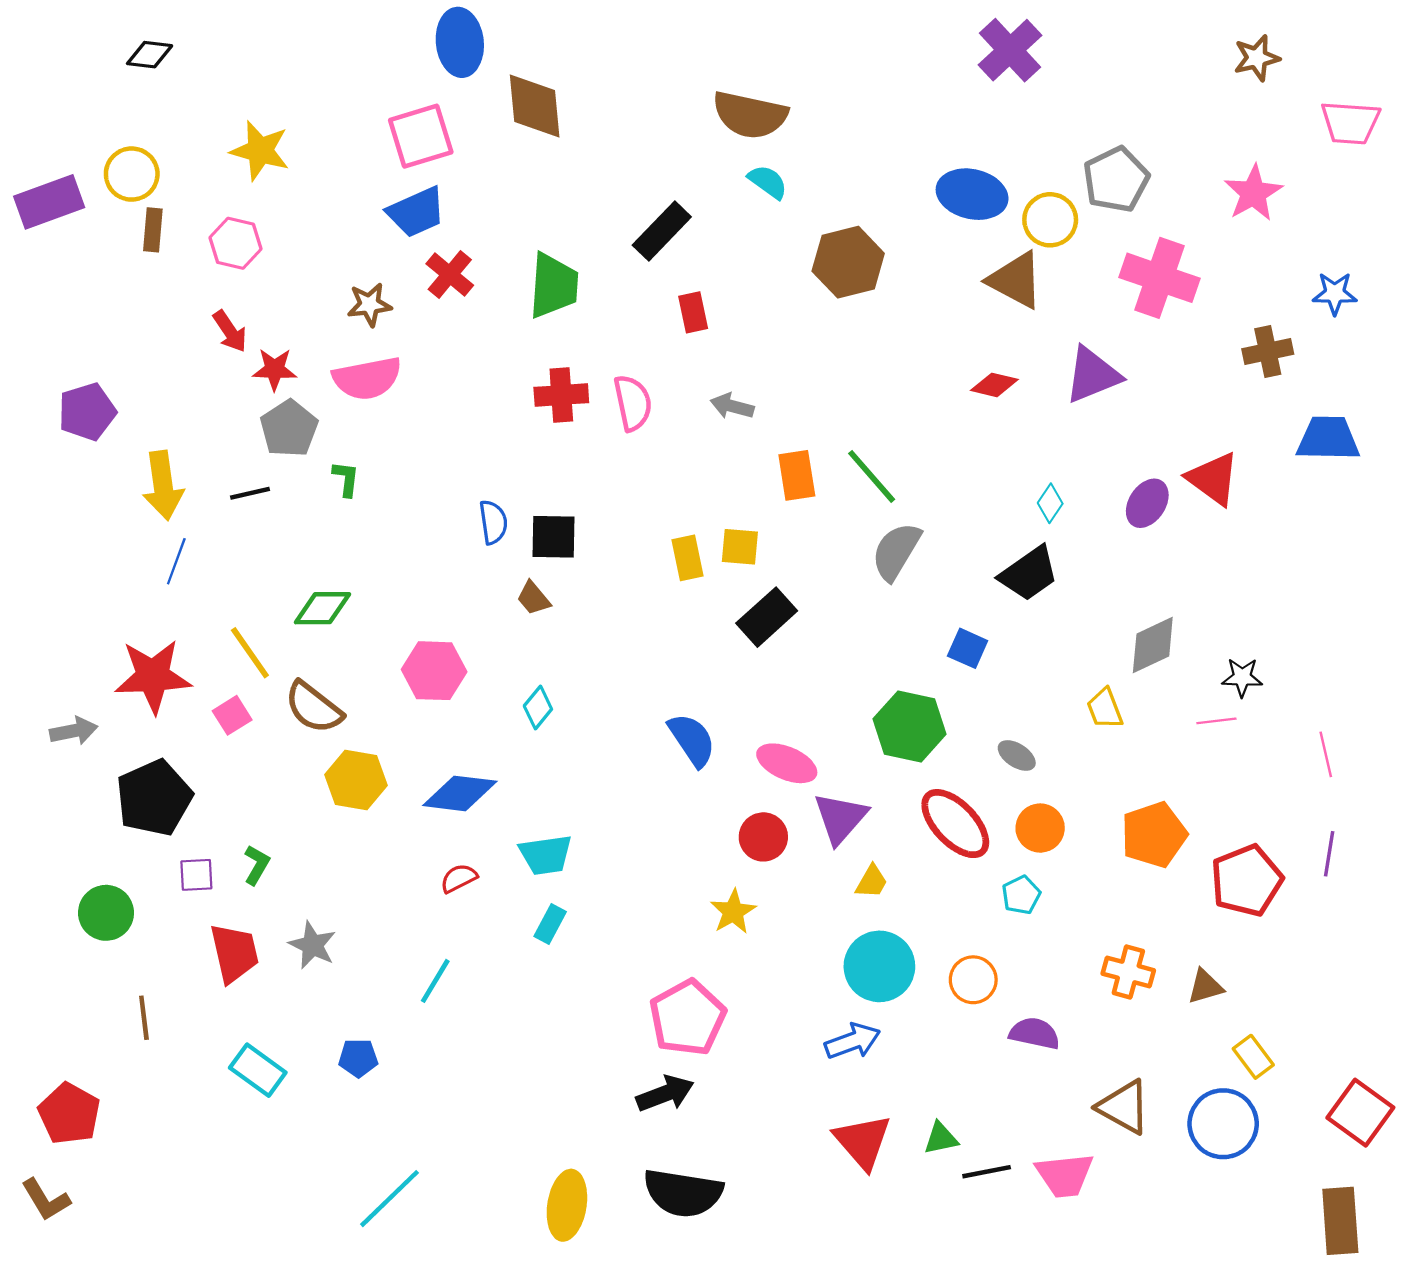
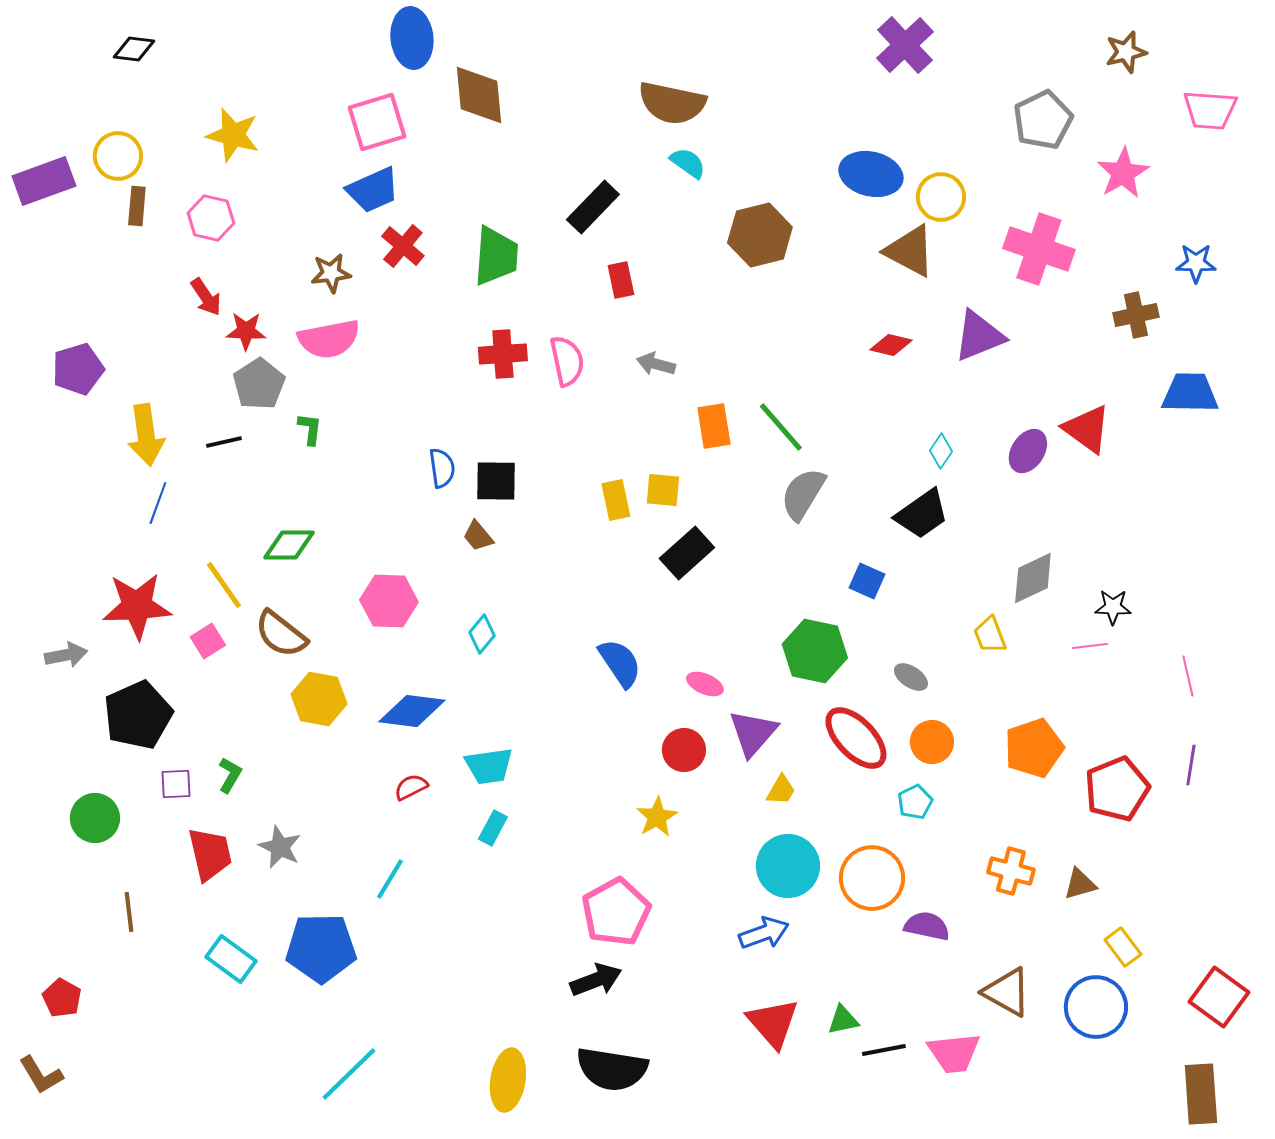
gray pentagon: (1116, 180) -> (1043, 120), moved
pink ellipse: (787, 763) -> (705, 684), size x0.7
orange circle: (973, 980) -> (872, 878), size x1.5
blue pentagon: (358, 1058) -> (321, 948), size x2.0
red pentagon: (69, 1114) -> (62, 998), size x0.7

